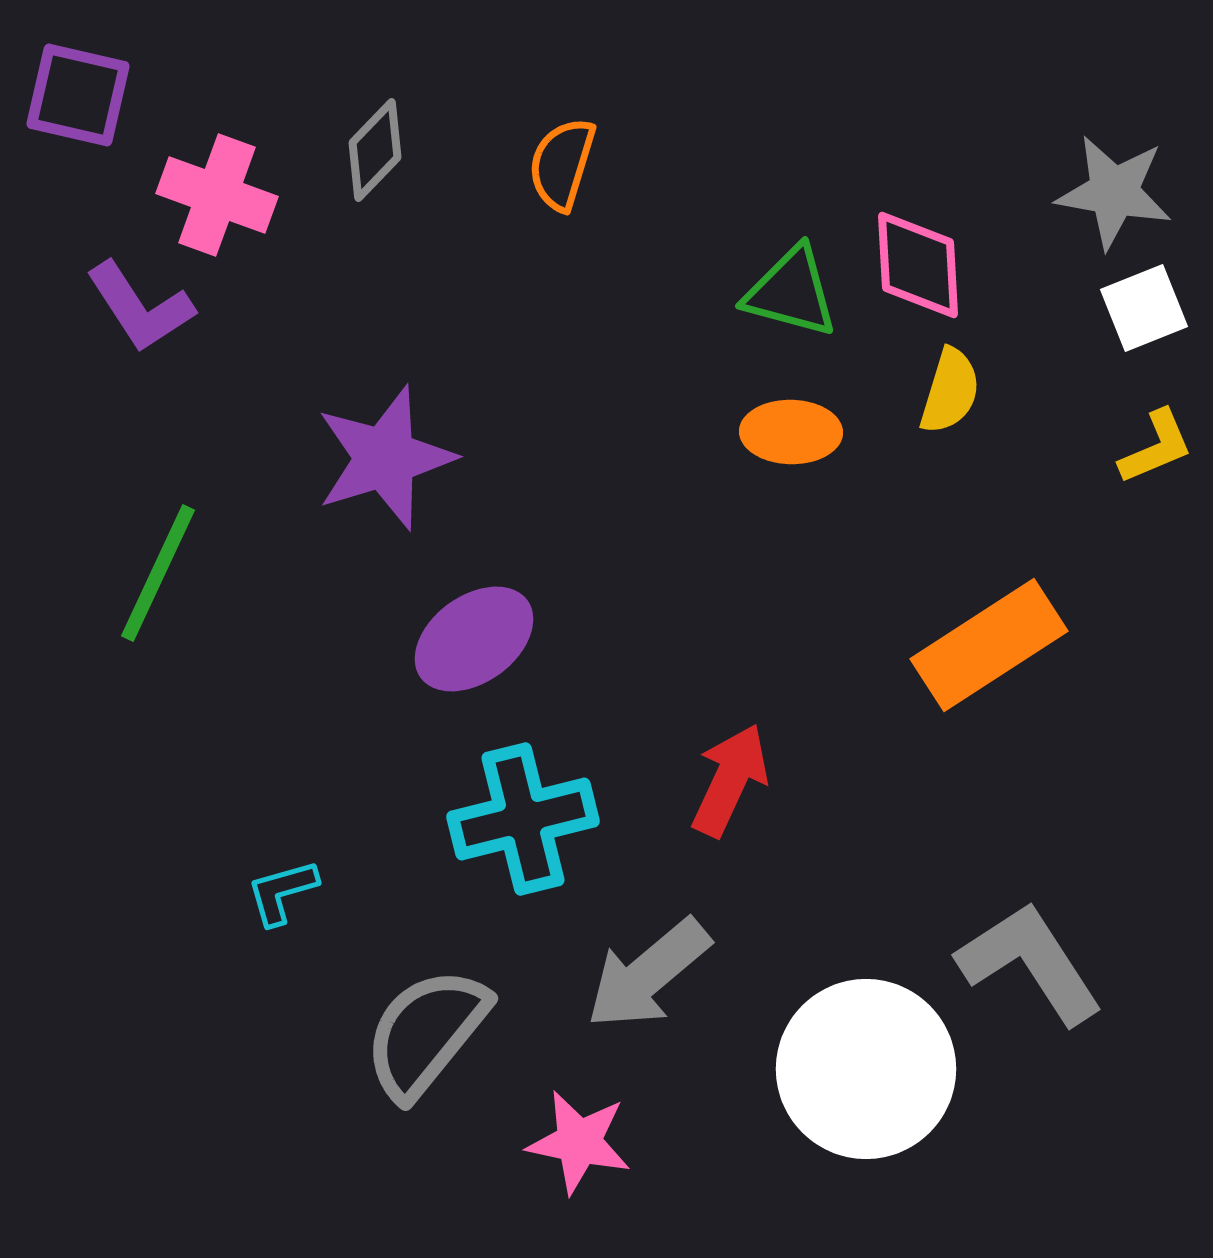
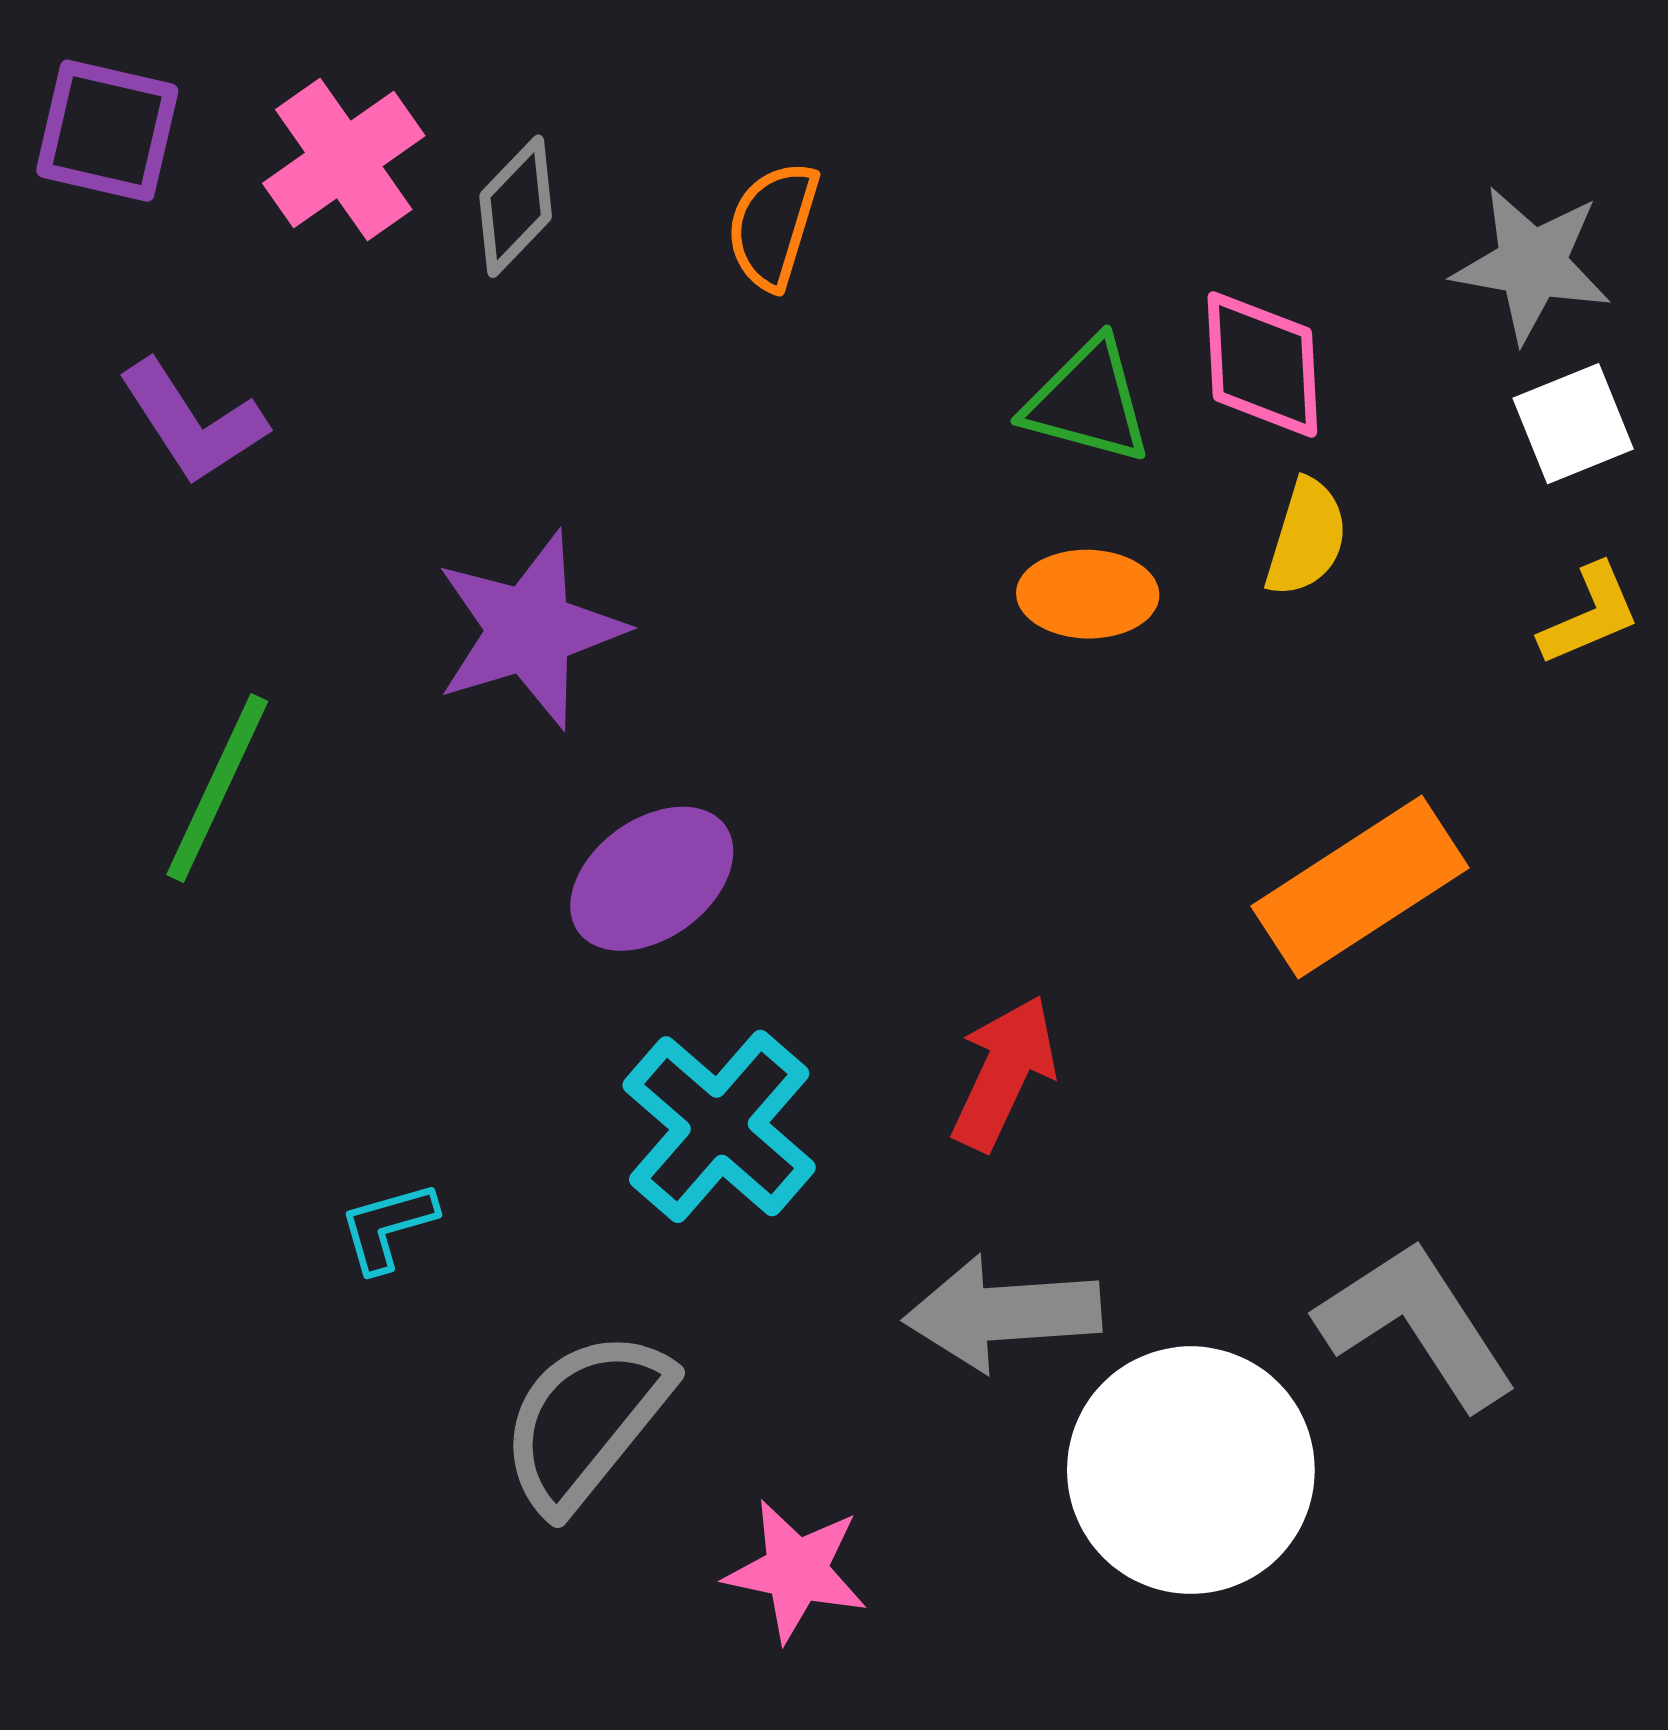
pink cross: (217, 195) -> (344, 160), moved, turned 35
cyan cross: (523, 819) -> (719, 1126), turned -35
gray arrow: (648, 974) -> (1002, 1313), moved, turned 36

